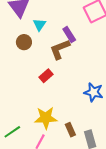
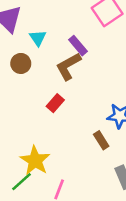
yellow star: (46, 118) -> (35, 160), moved, turned -30
brown rectangle: (70, 130) -> (101, 140), moved

